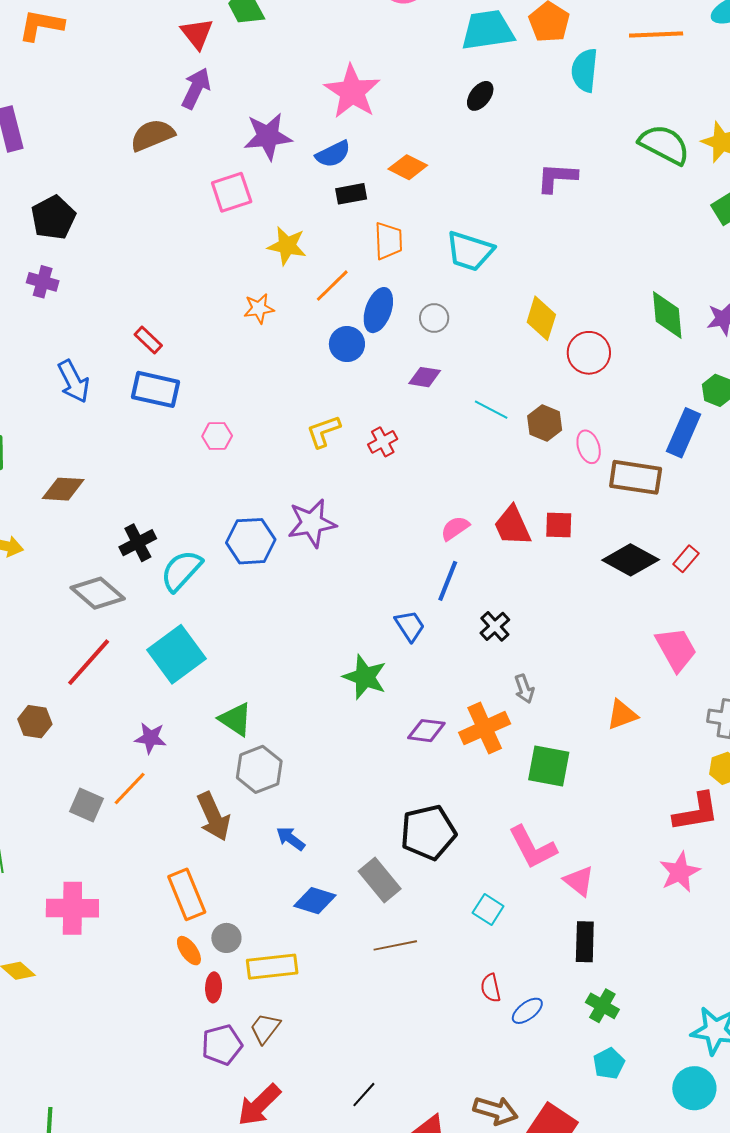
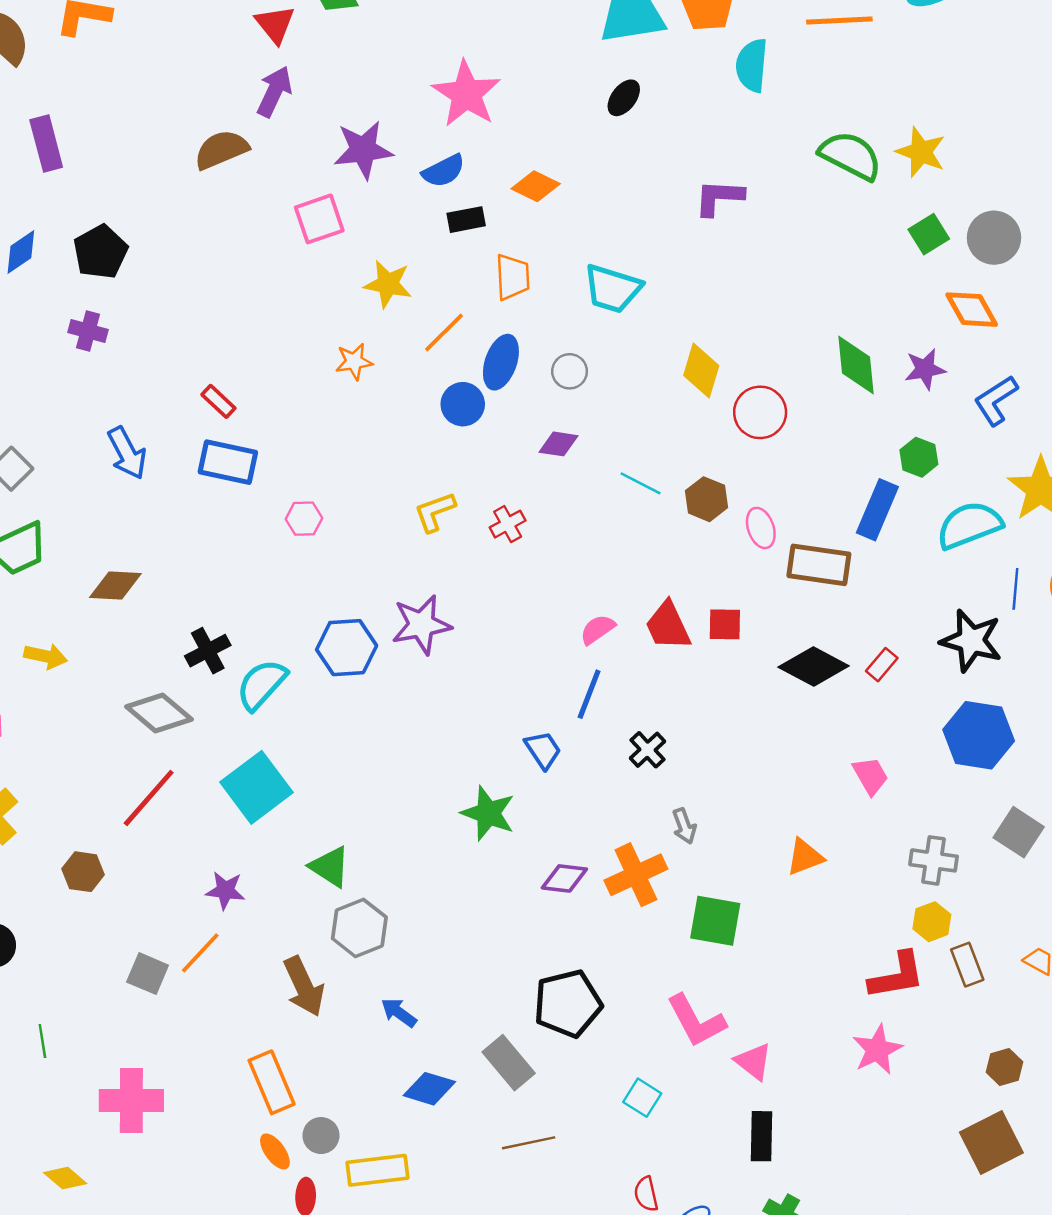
pink trapezoid: (676, 649) -> (870, 776), size x0.7

